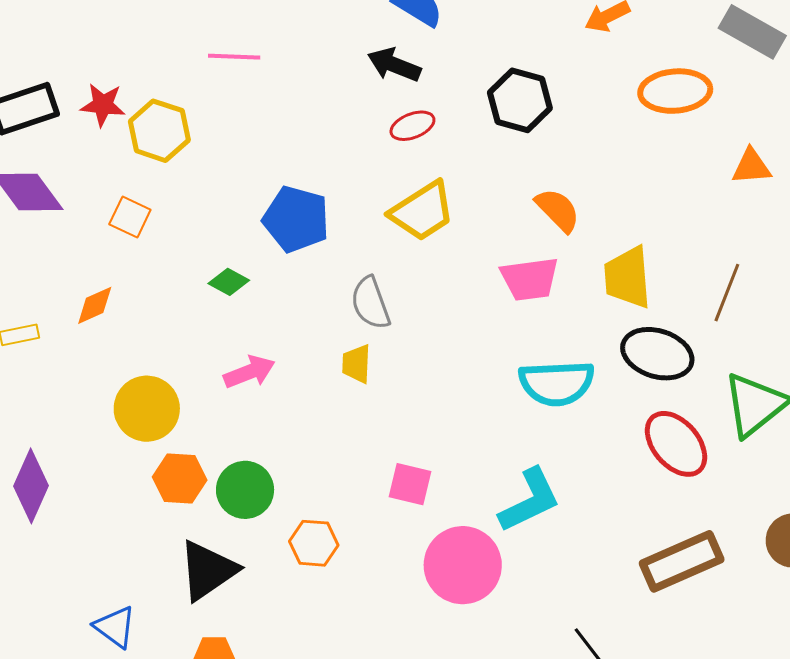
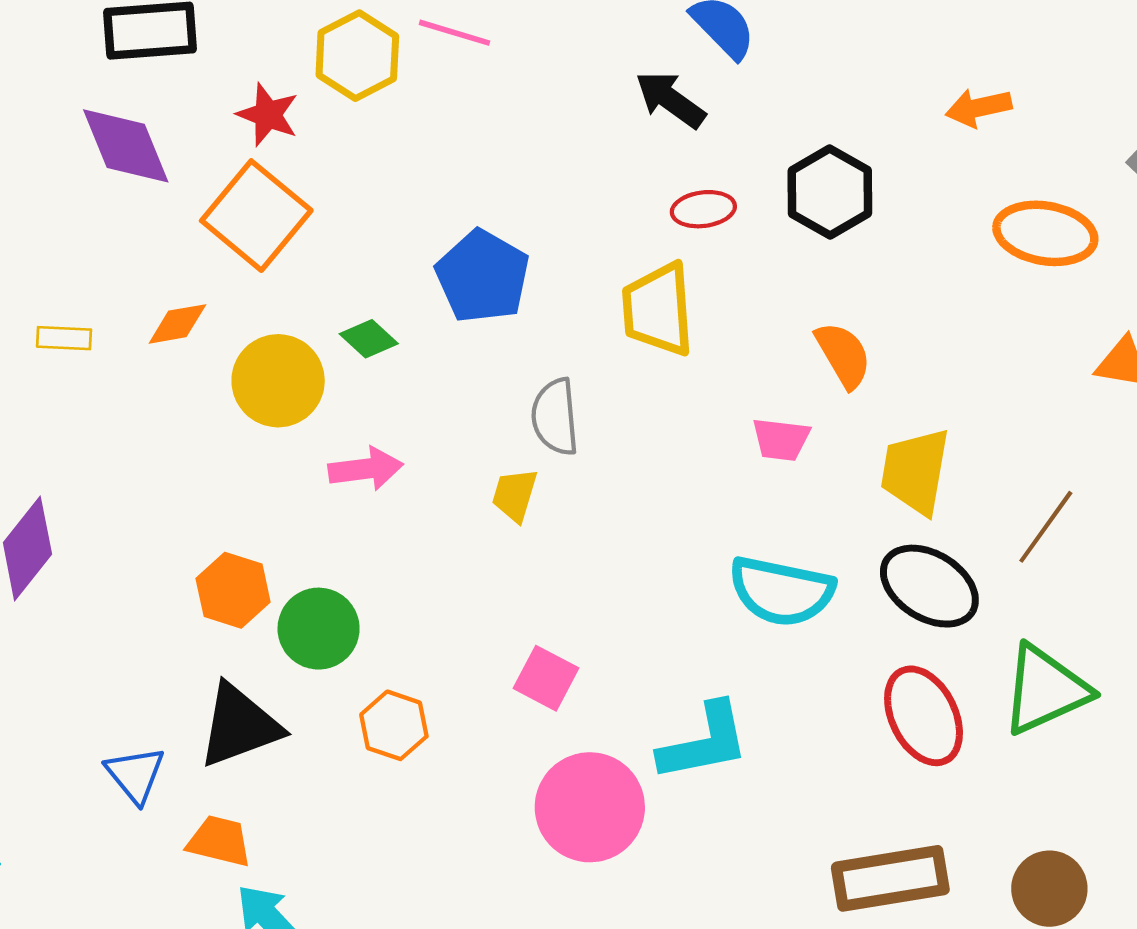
red star: (103, 105) -> (268, 115), moved
red ellipse: (412, 126) -> (703, 209), moved
yellow hexagon: (159, 131) -> (357, 56), moved
yellow trapezoid: (422, 211) -> (658, 310), turned 104
orange square: (130, 217) -> (256, 216), size x1.8
pink trapezoid: (530, 279) -> (781, 439), size x0.7
yellow circle: (147, 409) -> (278, 381), moved
blue triangle: (115, 627) -> (135, 775), moved

